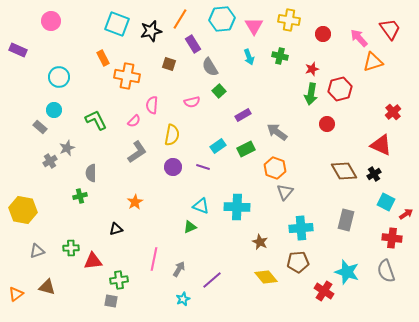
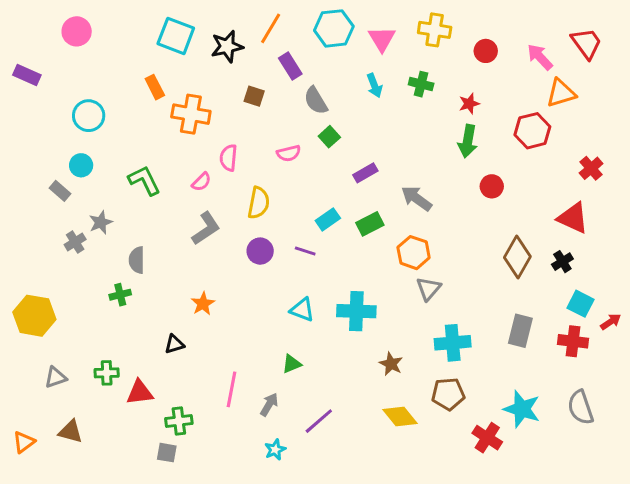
red hexagon: (340, 89) -> (532, 131), moved
brown diamond: (344, 171) -> (517, 257), turned 60
green triangle: (190, 227) -> (292, 364), moved
red cross: (392, 238) -> (573, 341), moved

